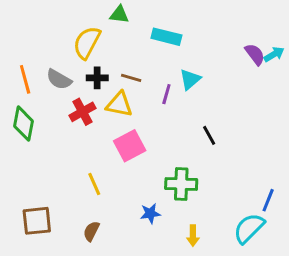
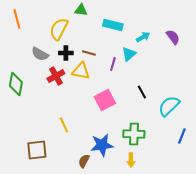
cyan arrow: (274, 54) -> (143, 37), moved
orange line: (25, 79) -> (17, 19), moved
pink square: (130, 146) -> (105, 100), moved
green cross: (181, 184) -> (134, 134), moved
blue star: (150, 213) -> (102, 145), size x1.6
brown square: (37, 221) -> (37, 150), moved
cyan semicircle: (249, 228) -> (169, 106), moved
brown semicircle: (91, 231) -> (84, 161), moved

